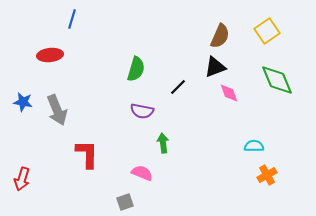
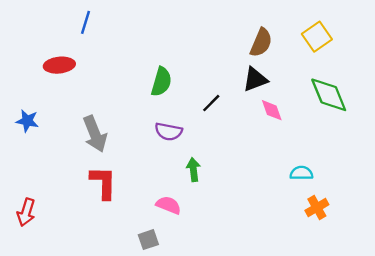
gray arrow: (57, 110) -> (95, 134), moved

